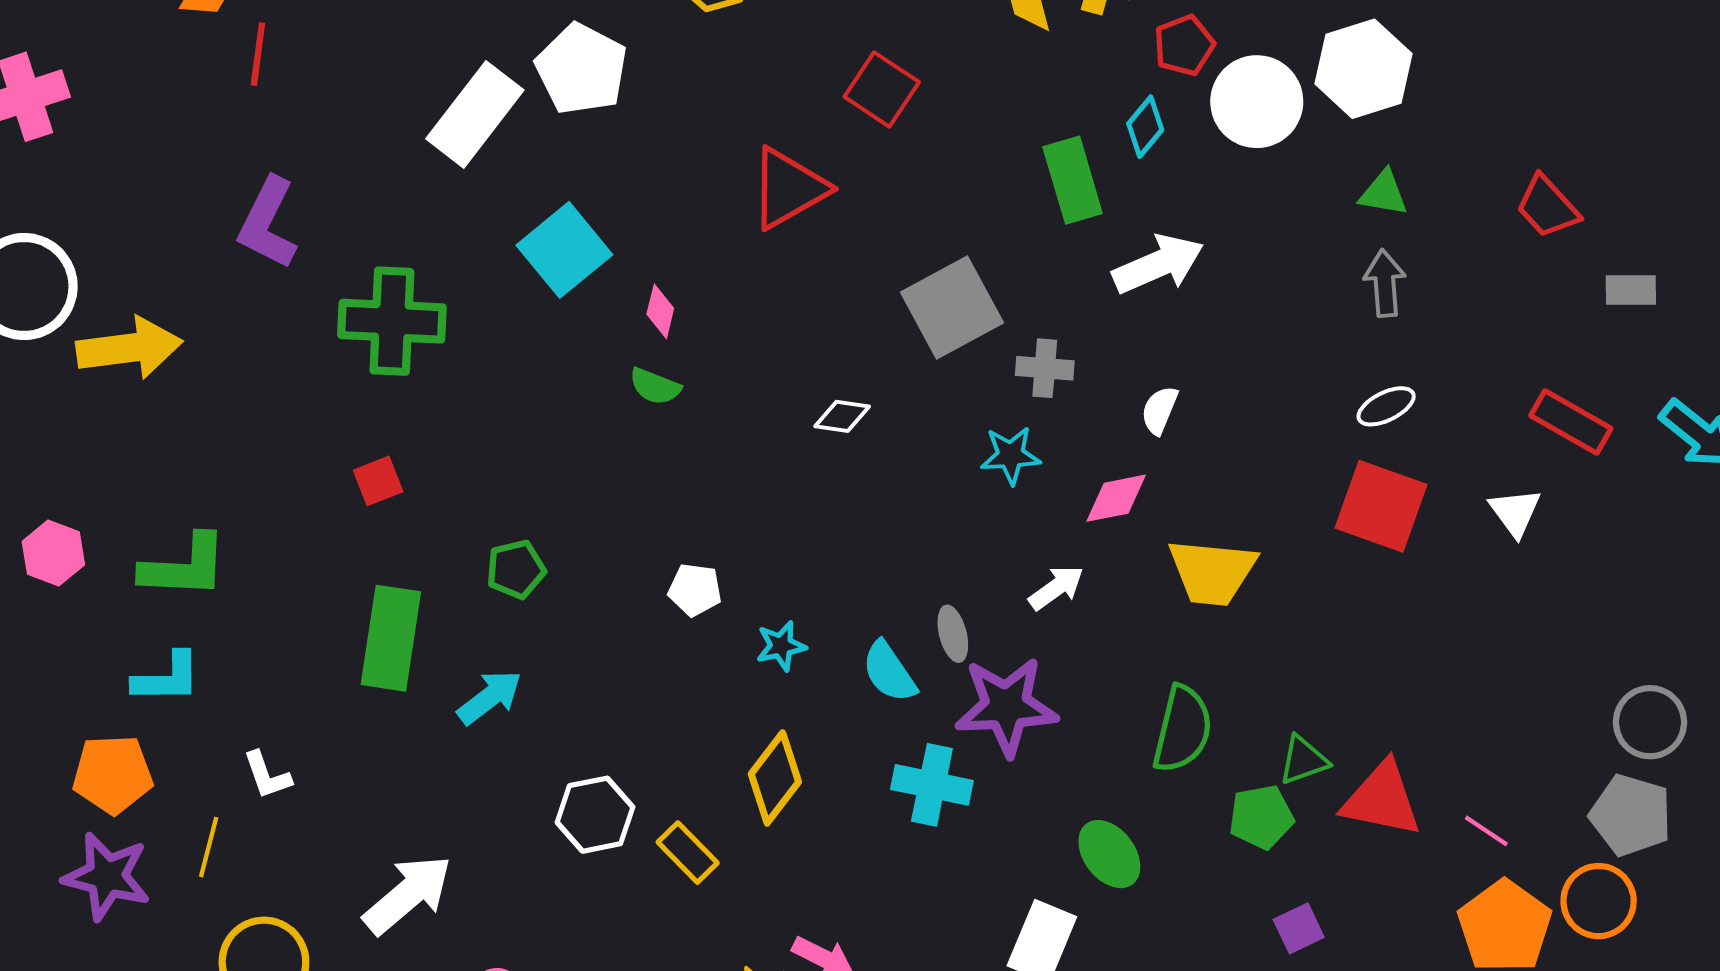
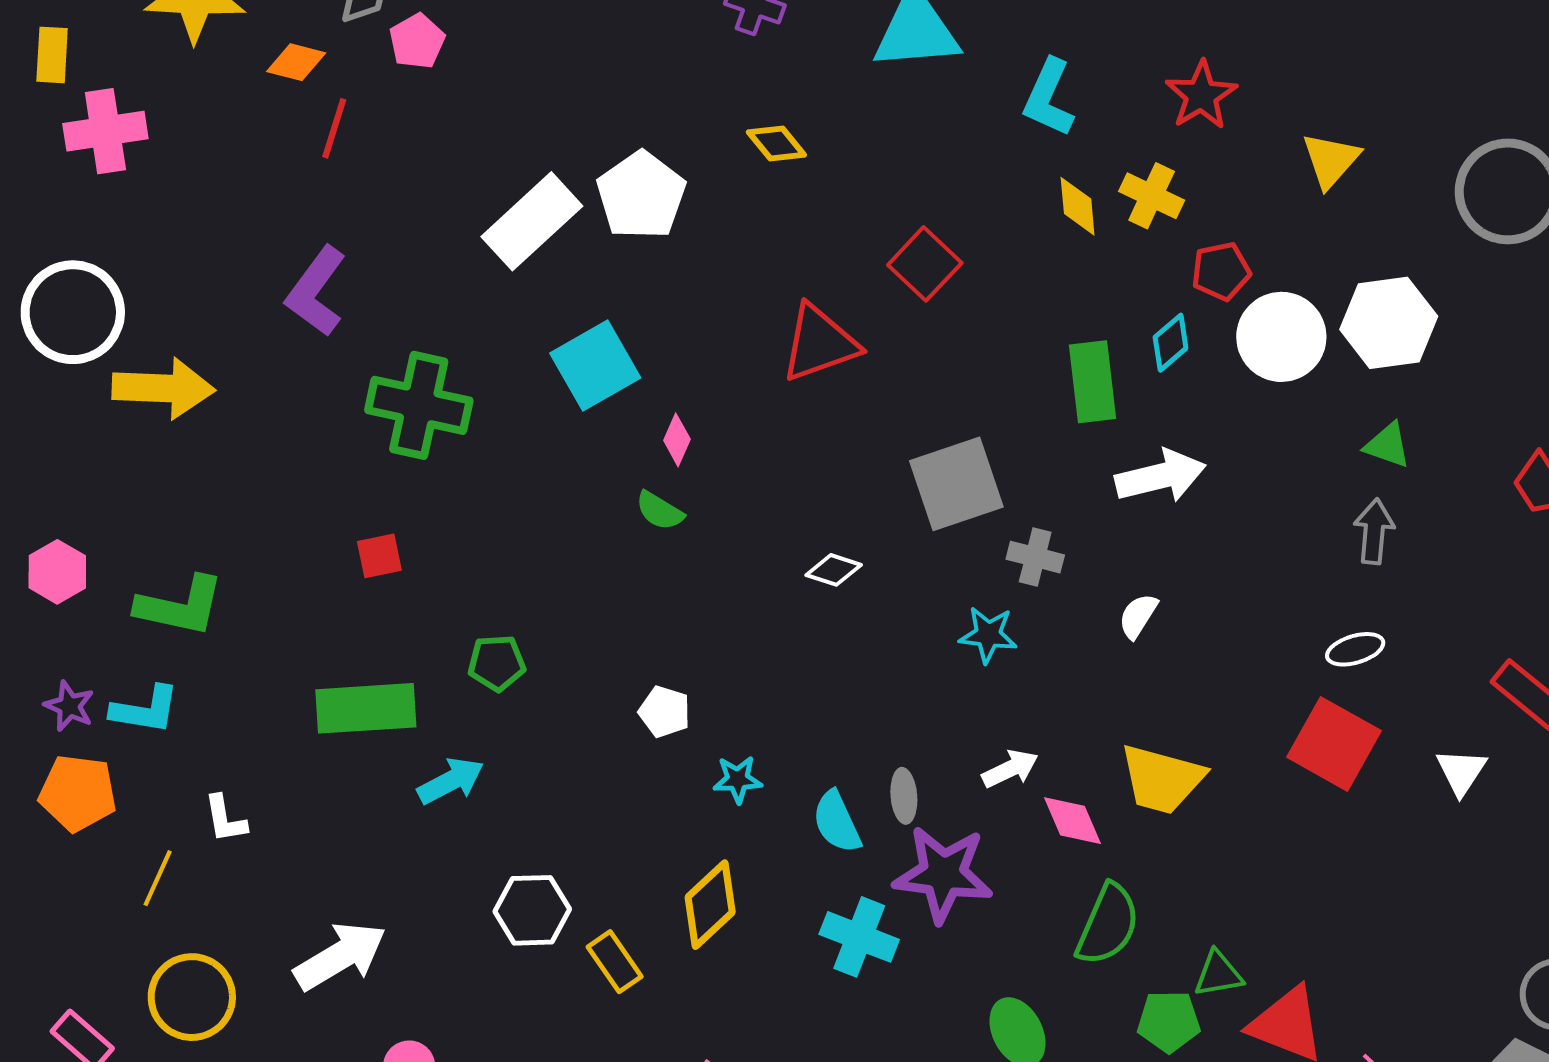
pink diamond: (1116, 498) -> (1072, 821), moved, turned 68
green rectangle: (391, 638) -> (366, 708), turned 68
purple star: (107, 876) -> (69, 706), moved, size x0.6

